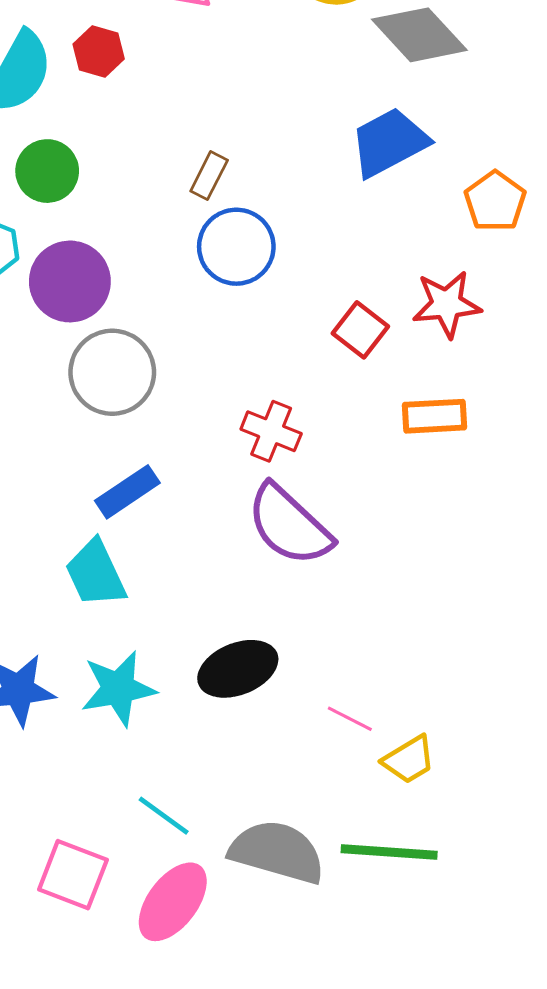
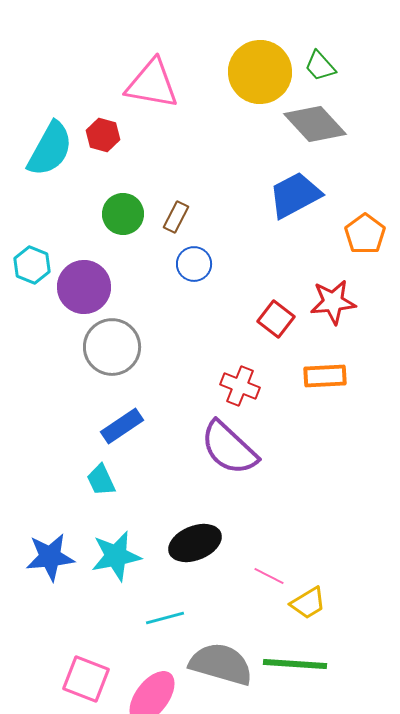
green circle: (47, 171) -> (123, 214), moved
blue circle: (236, 247) -> (194, 264), size x0.7
red cross: (271, 431) -> (240, 386), moved
cyan trapezoid: (96, 574) -> (101, 480), size x0.7
cyan line: (164, 816) -> (165, 618), moved, turned -51

